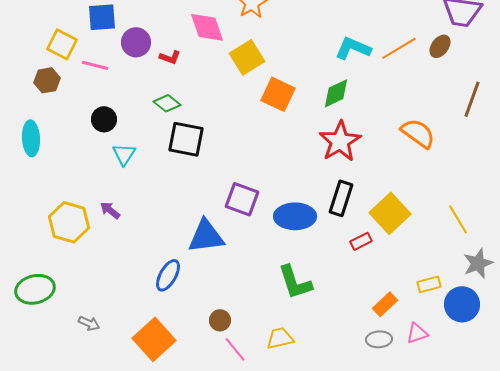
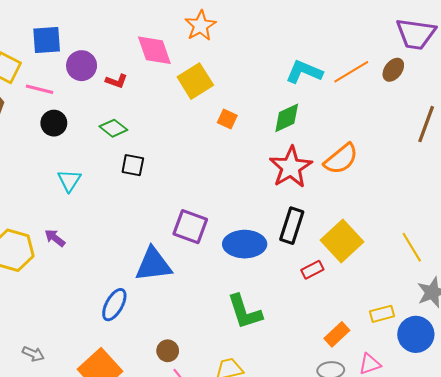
orange square: (278, 94) -> (227, 119), size x0.6
black circle: (104, 119) -> (54, 123), moved
orange semicircle: (418, 133) -> (341, 159), moved, turned 105
black square: (186, 139) -> (133, 165), size x0.6

